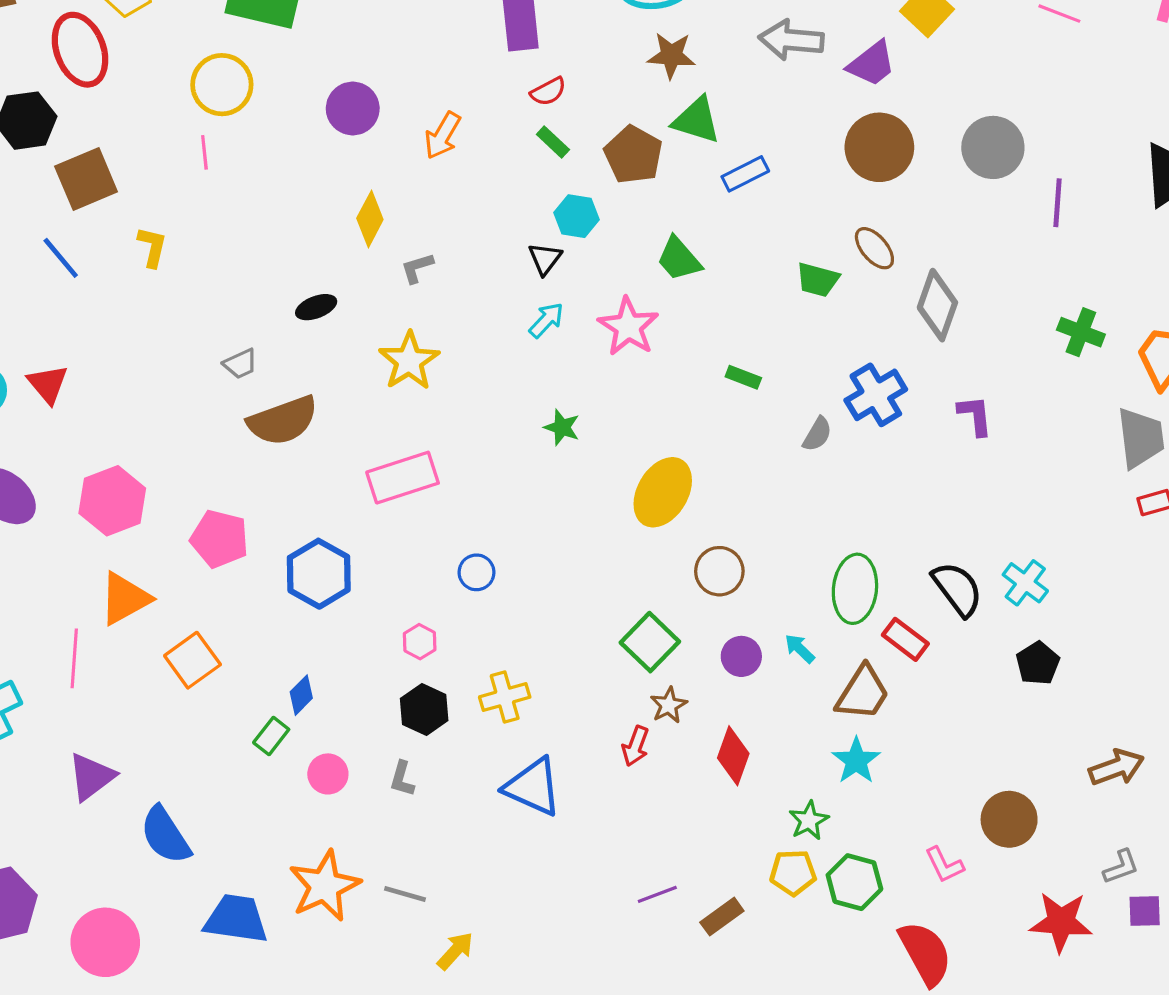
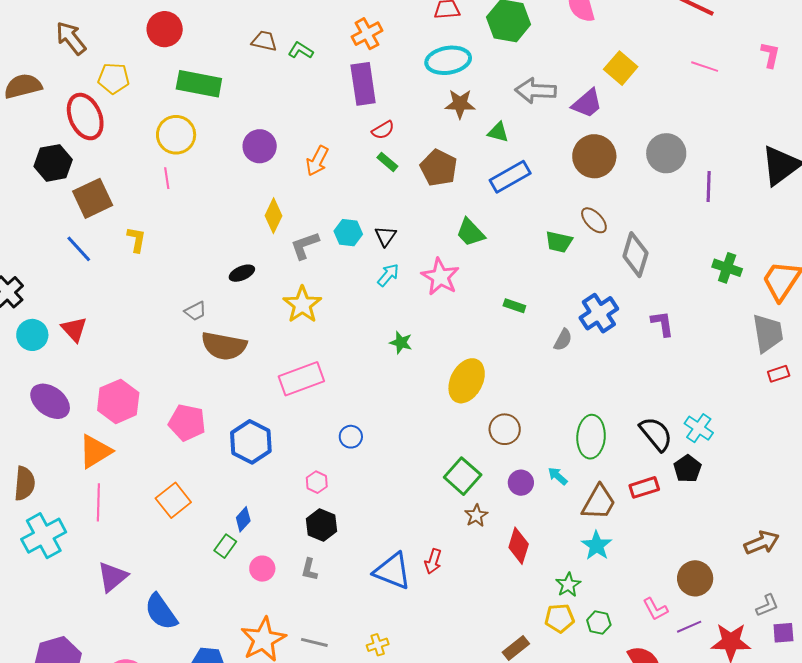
green triangle: (696, 120) -> (498, 132), moved, size x0.7
blue rectangle: (745, 174) -> (510, 177), size x1.4
cyan hexagon: (576, 216) -> (348, 233), moved
gray L-shape: (417, 268) -> (305, 245), size x1.4
brown semicircle: (283, 421) -> (224, 346), turned 33
orange triangle: (125, 599) -> (95, 451), moved
red rectangle: (905, 639) -> (644, 487), moved, turned -52
black pentagon: (1038, 663) -> (687, 469), moved
yellow cross: (505, 697) -> (378, 645), moved, size x0.7
red arrow: (635, 746) -> (433, 561), moved
green hexagon: (854, 882) -> (599, 622), size x0.7
purple line: (657, 894) -> (689, 627), moved

